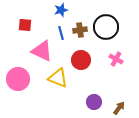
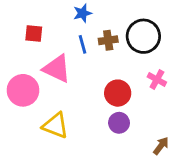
red circle: (81, 60) -> (118, 93), moved
yellow triangle: (58, 78) -> (55, 125), moved
pink circle: (18, 79) -> (23, 90), moved
purple circle: (94, 102) -> (119, 123), moved

